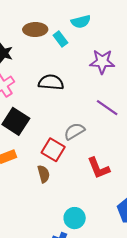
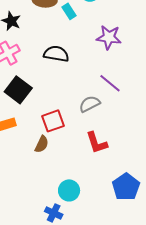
gray semicircle: (74, 131) -> (90, 104), moved
red square: (53, 150) -> (53, 121), turned 35
brown semicircle: (44, 174) -> (42, 144), turned 36

